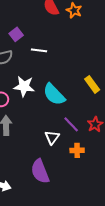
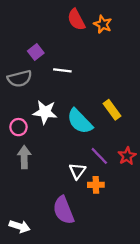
yellow rectangle: (92, 84) -> (112, 110), moved
orange cross: (77, 150) -> (96, 185), moved

